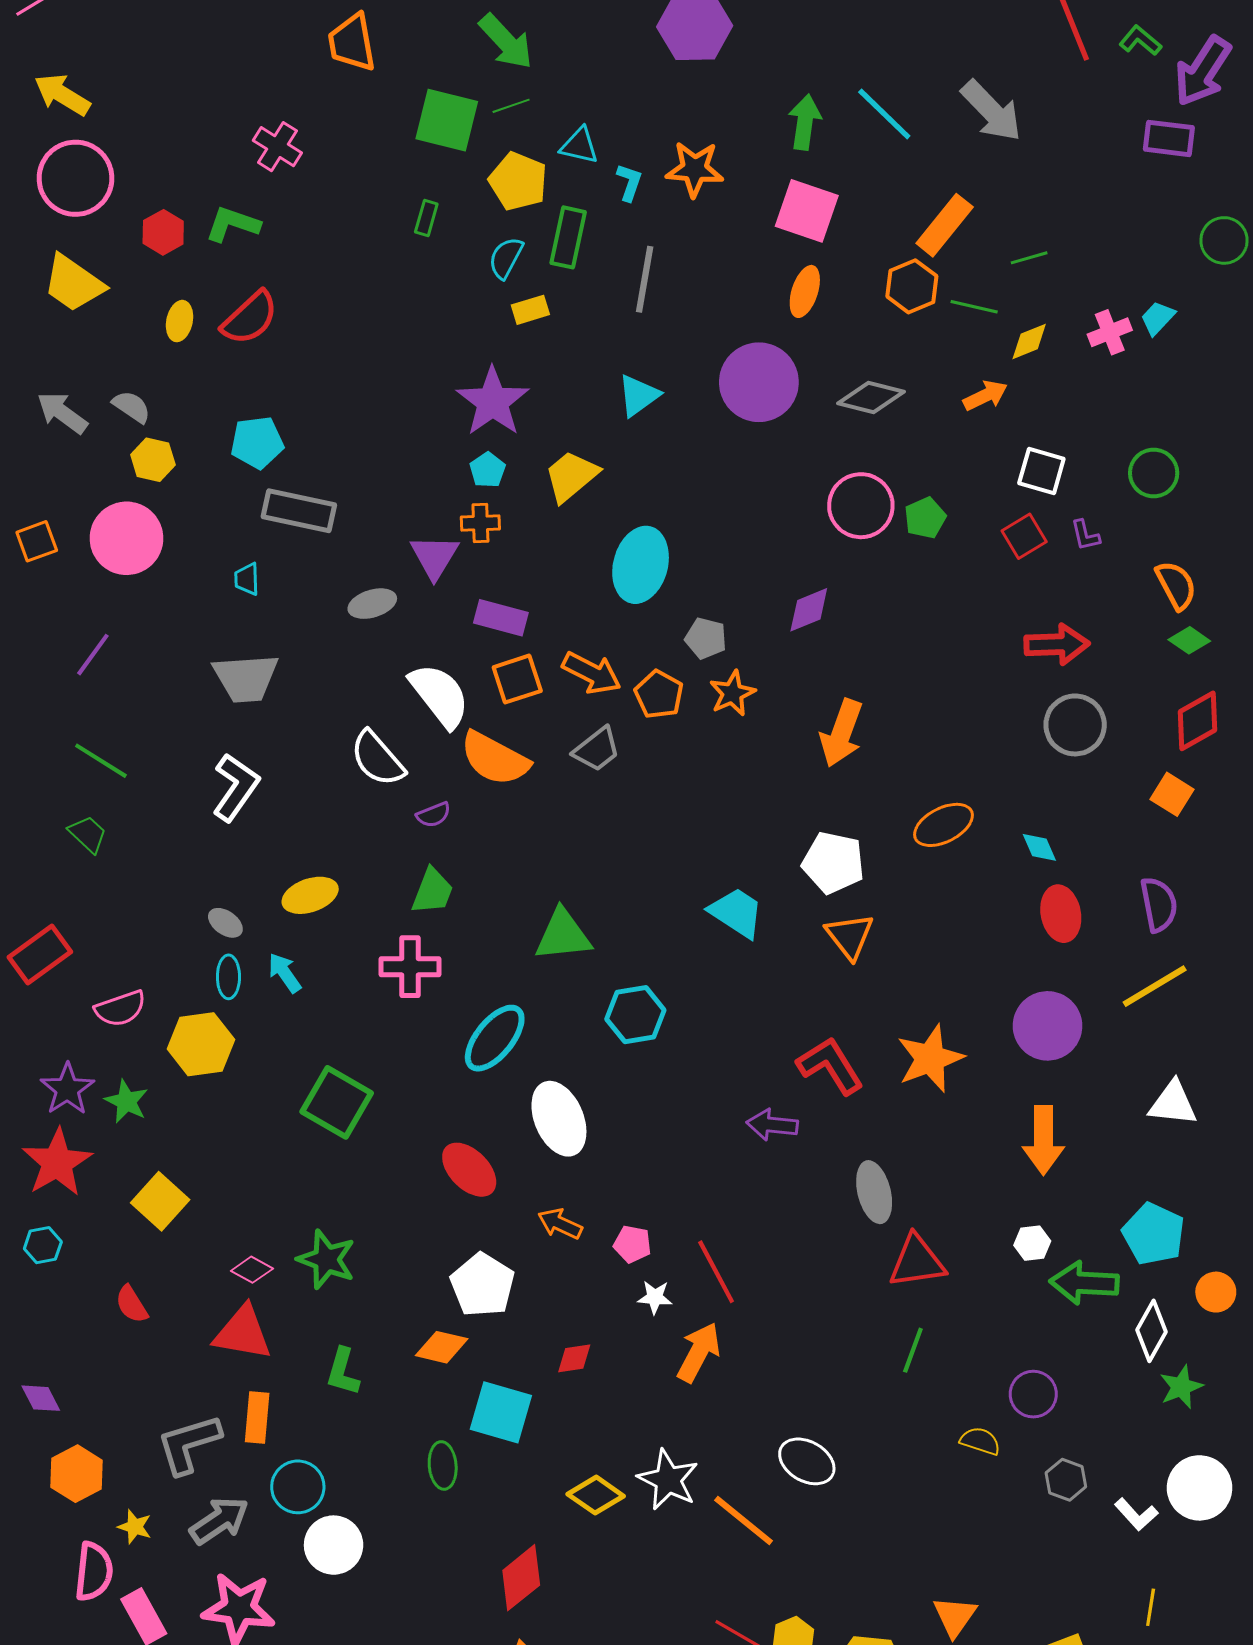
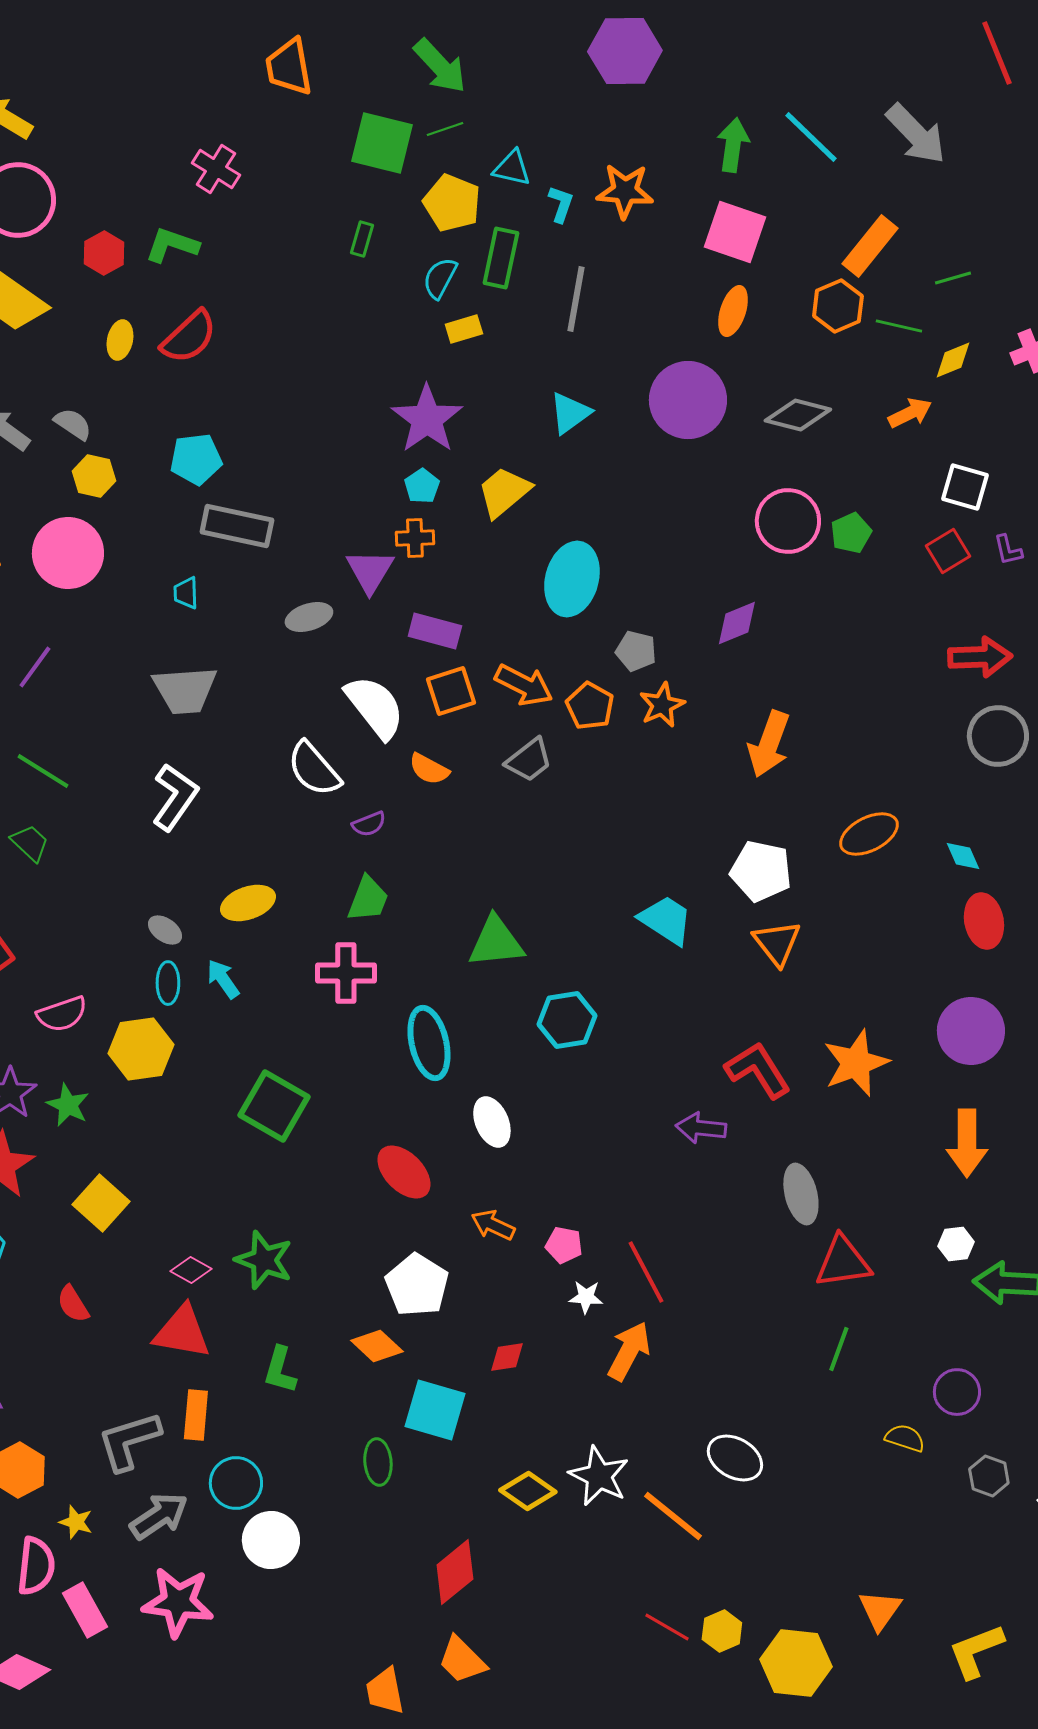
orange semicircle: (495, 759) -> (429, 769), size x0.6
cyan ellipse: (495, 1038) -> (429, 1043), turned -52
white ellipse: (559, 1119) -> (492, 1122), size x0.7
orange diamond: (442, 1347) -> (377, 1346), turned 30

